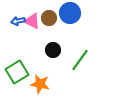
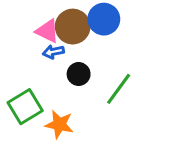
brown circle: (49, 18) -> (73, 27), size x1.5
blue arrow: (18, 21) -> (53, 52), moved

